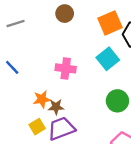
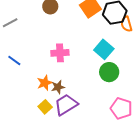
cyan square: (108, 59) -> (104, 49), moved

